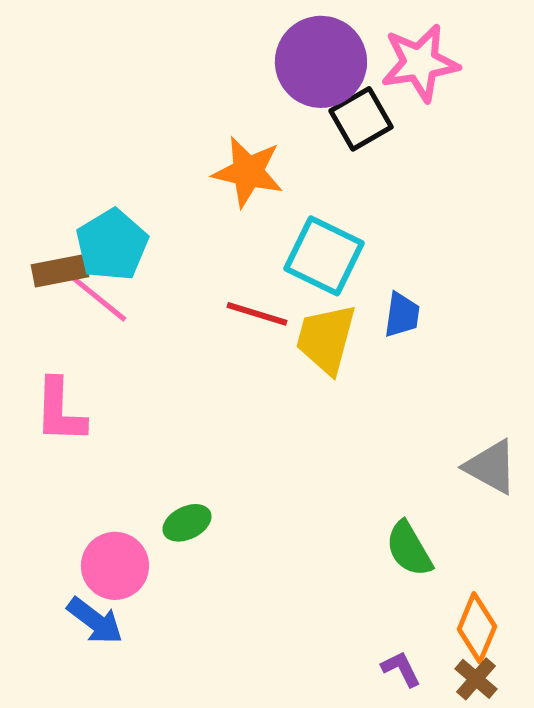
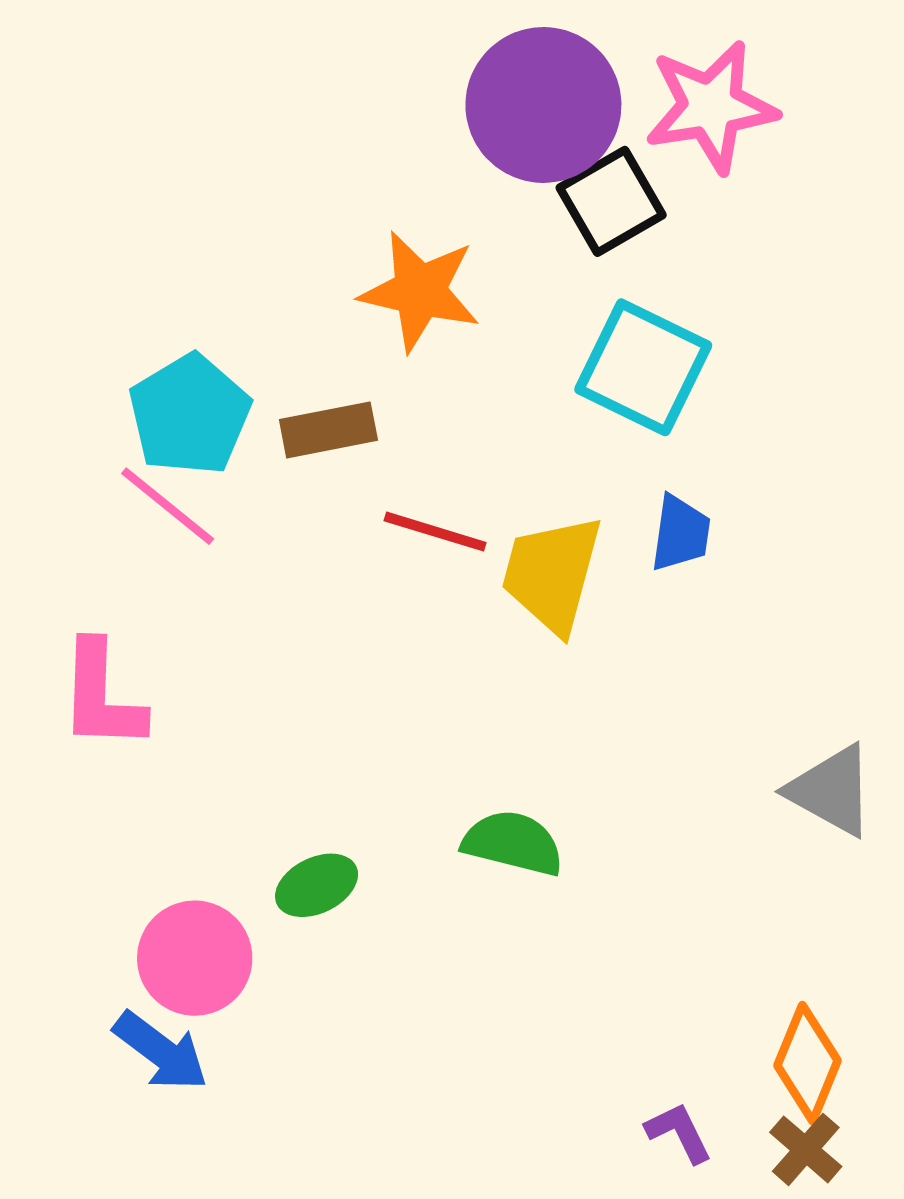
cyan square: (324, 256) -> (643, 367), moved
brown rectangle: (60, 271) -> (328, 430), moved
green semicircle: (409, 549) -> (513, 843), moved, turned 134

